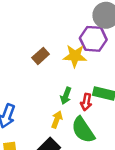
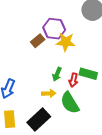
purple hexagon: (93, 39) -> (54, 29), moved
yellow arrow: (57, 120) -> (49, 93), turned 64

